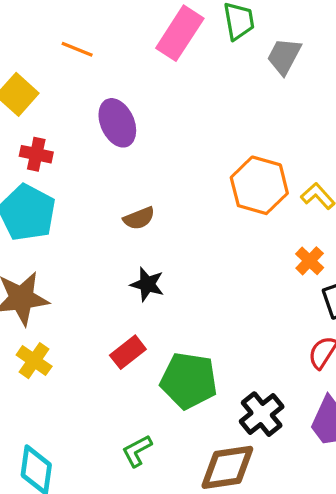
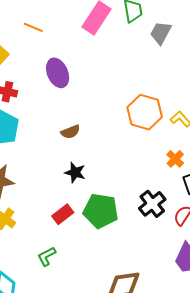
green pentagon: (189, 381) -> (101, 211), moved
black cross: (262, 414) -> (152, 204), moved
green L-shape: (137, 451) -> (47, 256), moved

